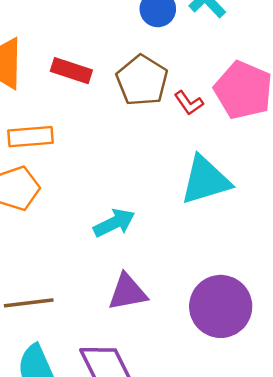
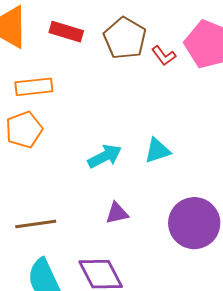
cyan triangle: (205, 180) -> (157, 151), moved, size x0.6
purple triangle: (127, 292) -> (117, 213), size x0.7

